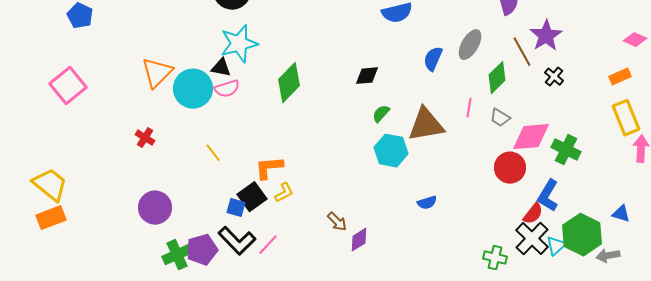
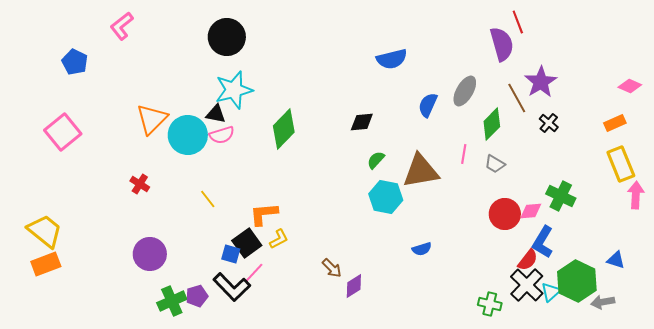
pink diamond: (531, 137) -> (531, 211), moved, size x0.6
pink line: (268, 245) -> (254, 273), moved
purple pentagon: (202, 250) -> (197, 296), size x0.7

